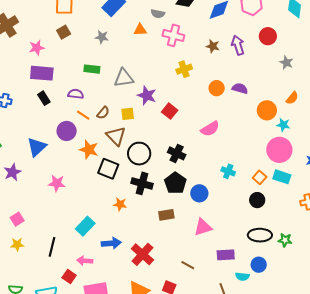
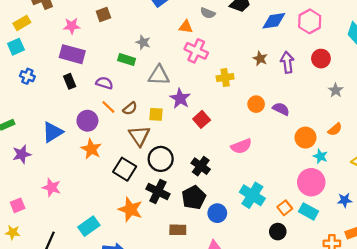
pink cross: (173, 35) -> (196, 51), moved
gray star: (102, 37) -> (143, 42), moved
orange star: (89, 150) -> (91, 149), moved
cyan cross: (228, 171) -> (252, 195), size x1.6
pink star: (57, 183) -> (52, 187), moved
orange star: (120, 204) -> (130, 209), size x1.6

